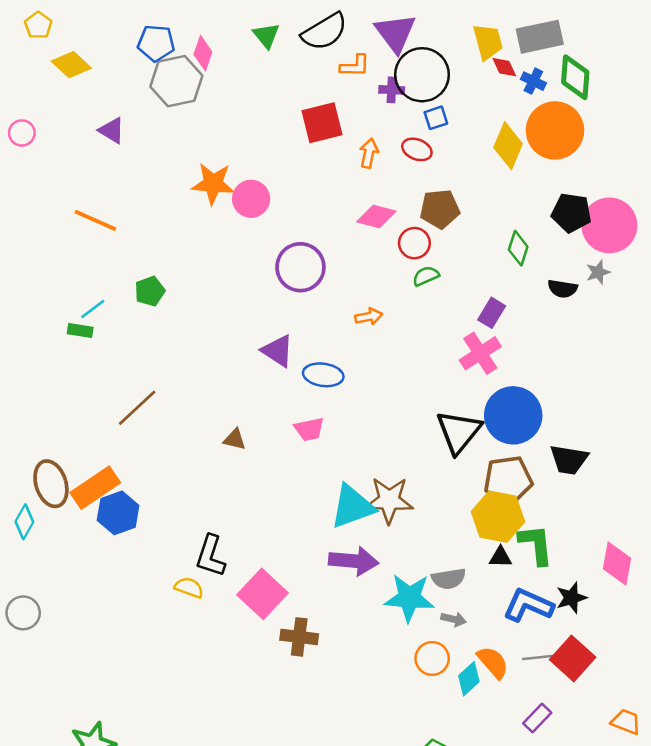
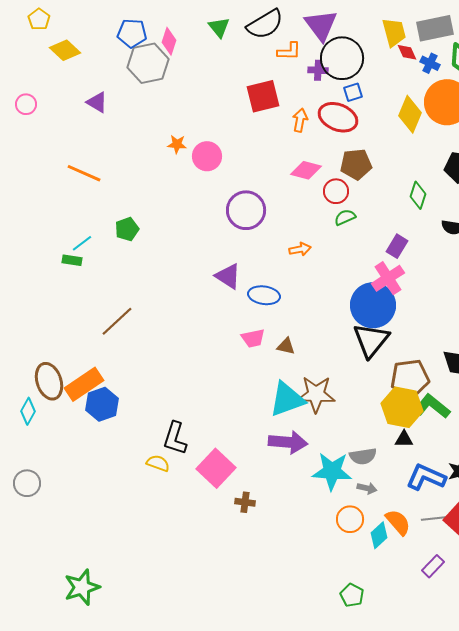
red ellipse: (417, 149) -> (338, 117), size x1.6
orange star: (213, 184) -> (177, 144), size x0.6
blue circle: (513, 415) -> (373, 305), moved
brown triangle: (235, 439) -> (286, 346), moved
green L-shape: (536, 545) -> (432, 406), moved, turned -45
brown cross: (299, 637) -> (245, 502), size x0.7

